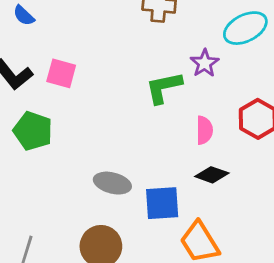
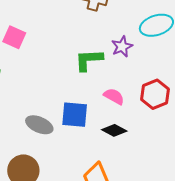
pink semicircle: (204, 130) -> (114, 96), turned -70
blue square: (162, 203) -> (75, 115), moved

